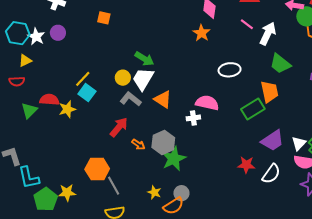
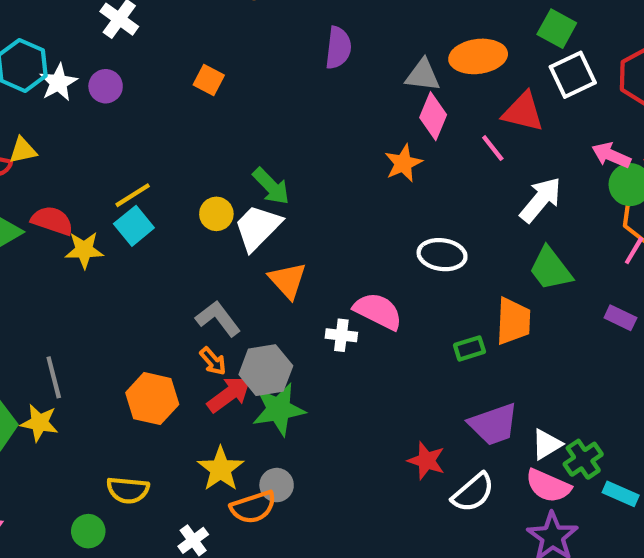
pink line: (247, 24) -> (493, 148), moved
yellow triangle: (25, 61) -> (23, 150), moved
gray L-shape: (131, 99) -> (218, 319), moved
green rectangle: (253, 109) -> (469, 348), size x0.6
red arrow: (119, 127) -> (229, 394), moved
orange hexagon: (97, 169) -> (152, 399), moved
gray line: (114, 186) -> (54, 377), moved
yellow star: (154, 192) -> (221, 469), size x1.5

